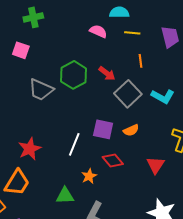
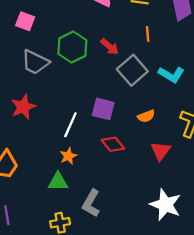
pink square: (21, 50) -> (25, 21), moved
orange semicircle: (131, 130) -> (146, 116), moved
red star: (30, 149) -> (23, 107), moved
orange star: (89, 176) -> (68, 156), moved

